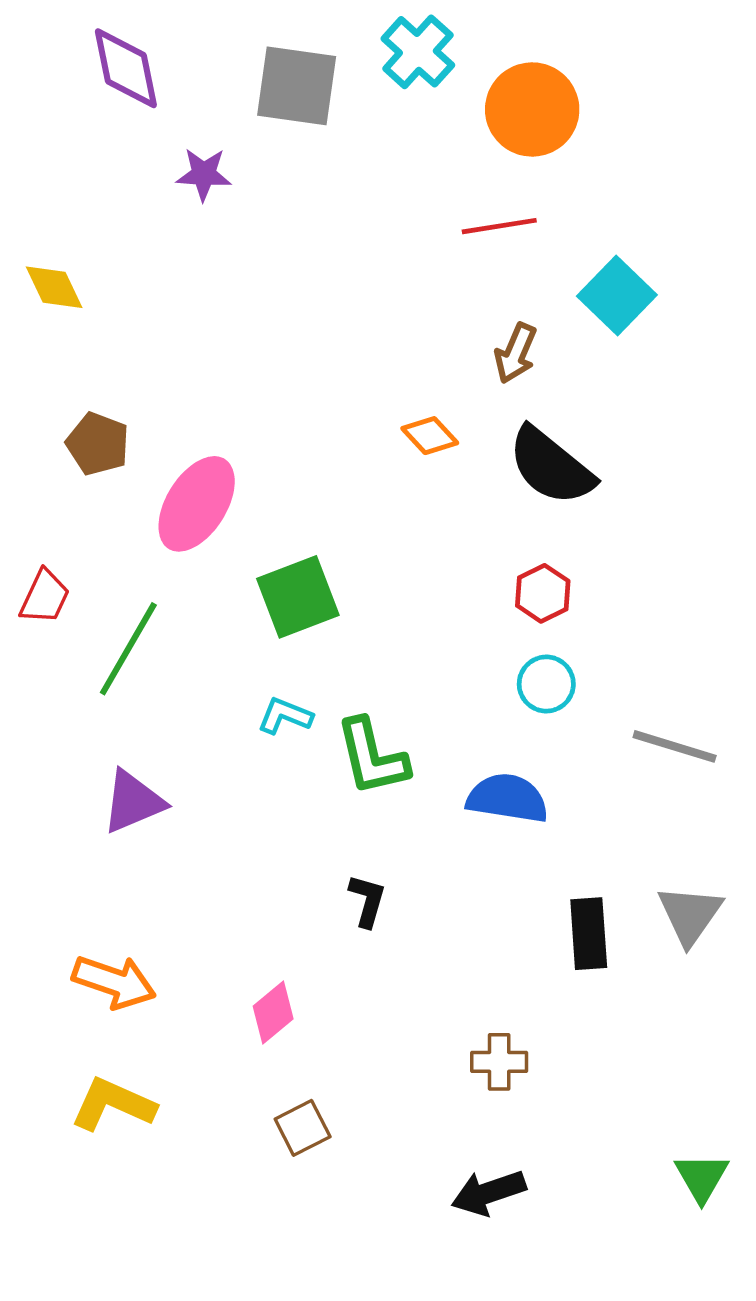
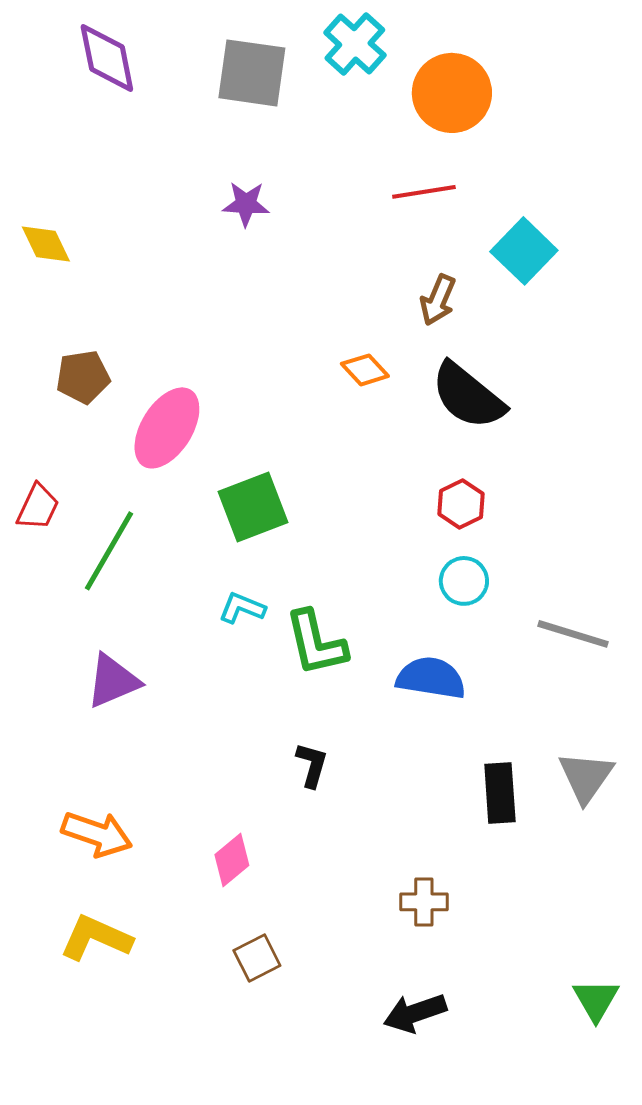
purple star: (204, 174) -> (246, 204), moved
brown pentagon: (98, 444) -> (83, 377), turned -30

